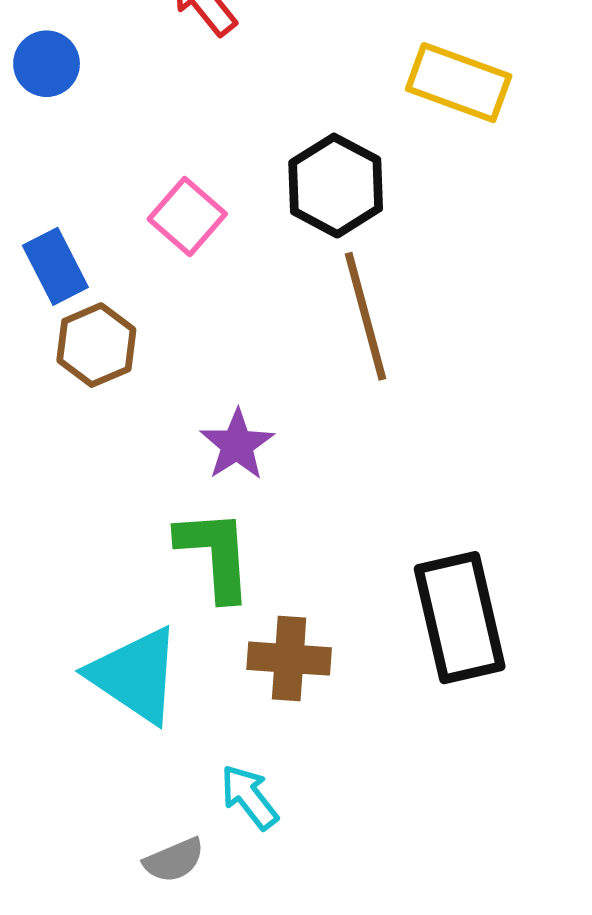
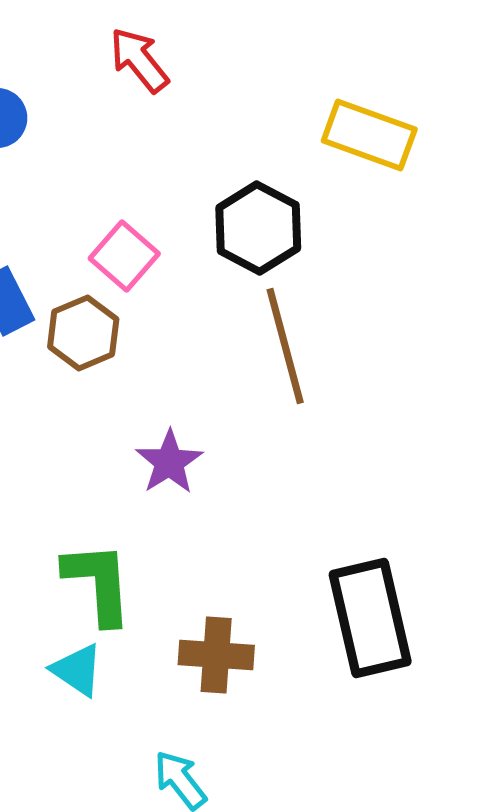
brown hexagon: (96, 345) -> (83, 333), moved
green L-shape: (215, 554) -> (98, 583), moved
cyan triangle: (135, 675) -> (77, 670), size x0.6

